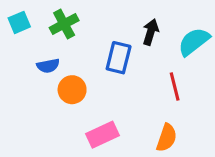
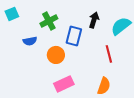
green cross: (64, 24) -> (49, 21), moved
orange circle: (72, 90) -> (56, 55), moved

